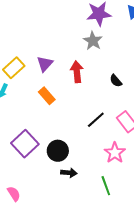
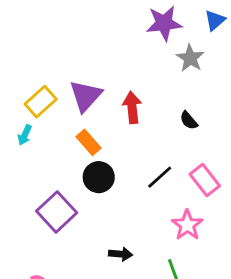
gray star: (93, 41) -> (190, 58), moved
purple triangle: (45, 64) -> (86, 96), size x1.4
black circle: (58, 151) -> (99, 177), moved

